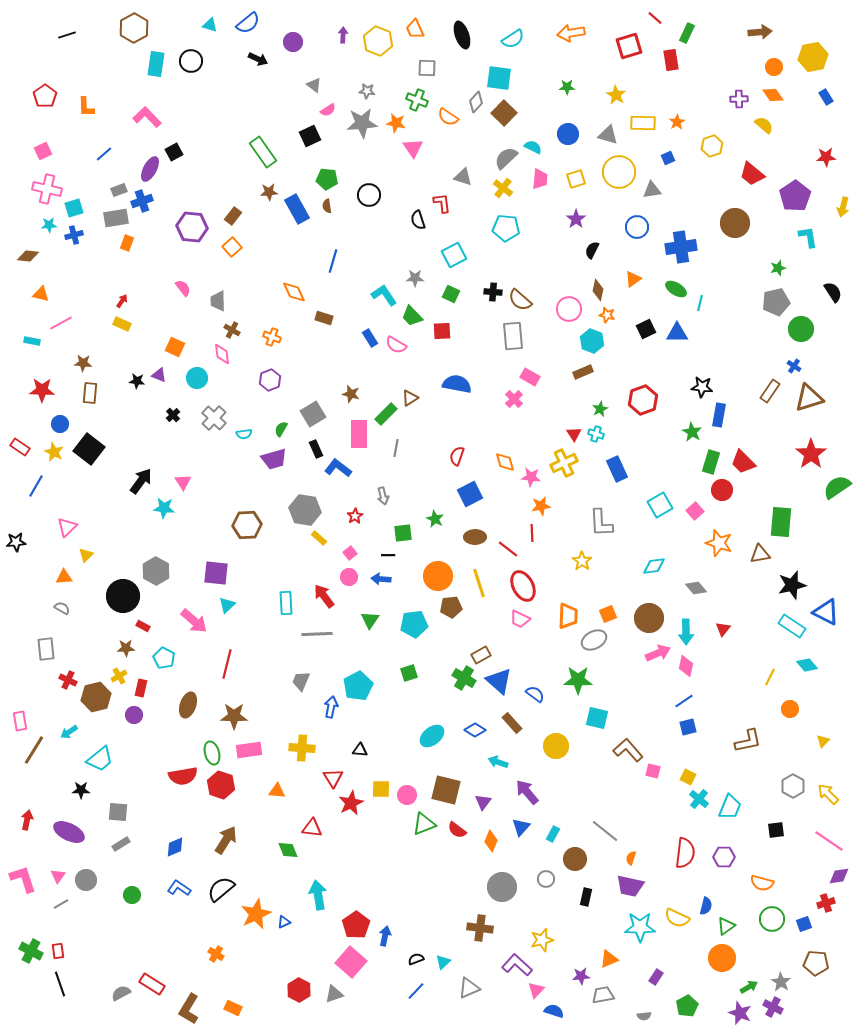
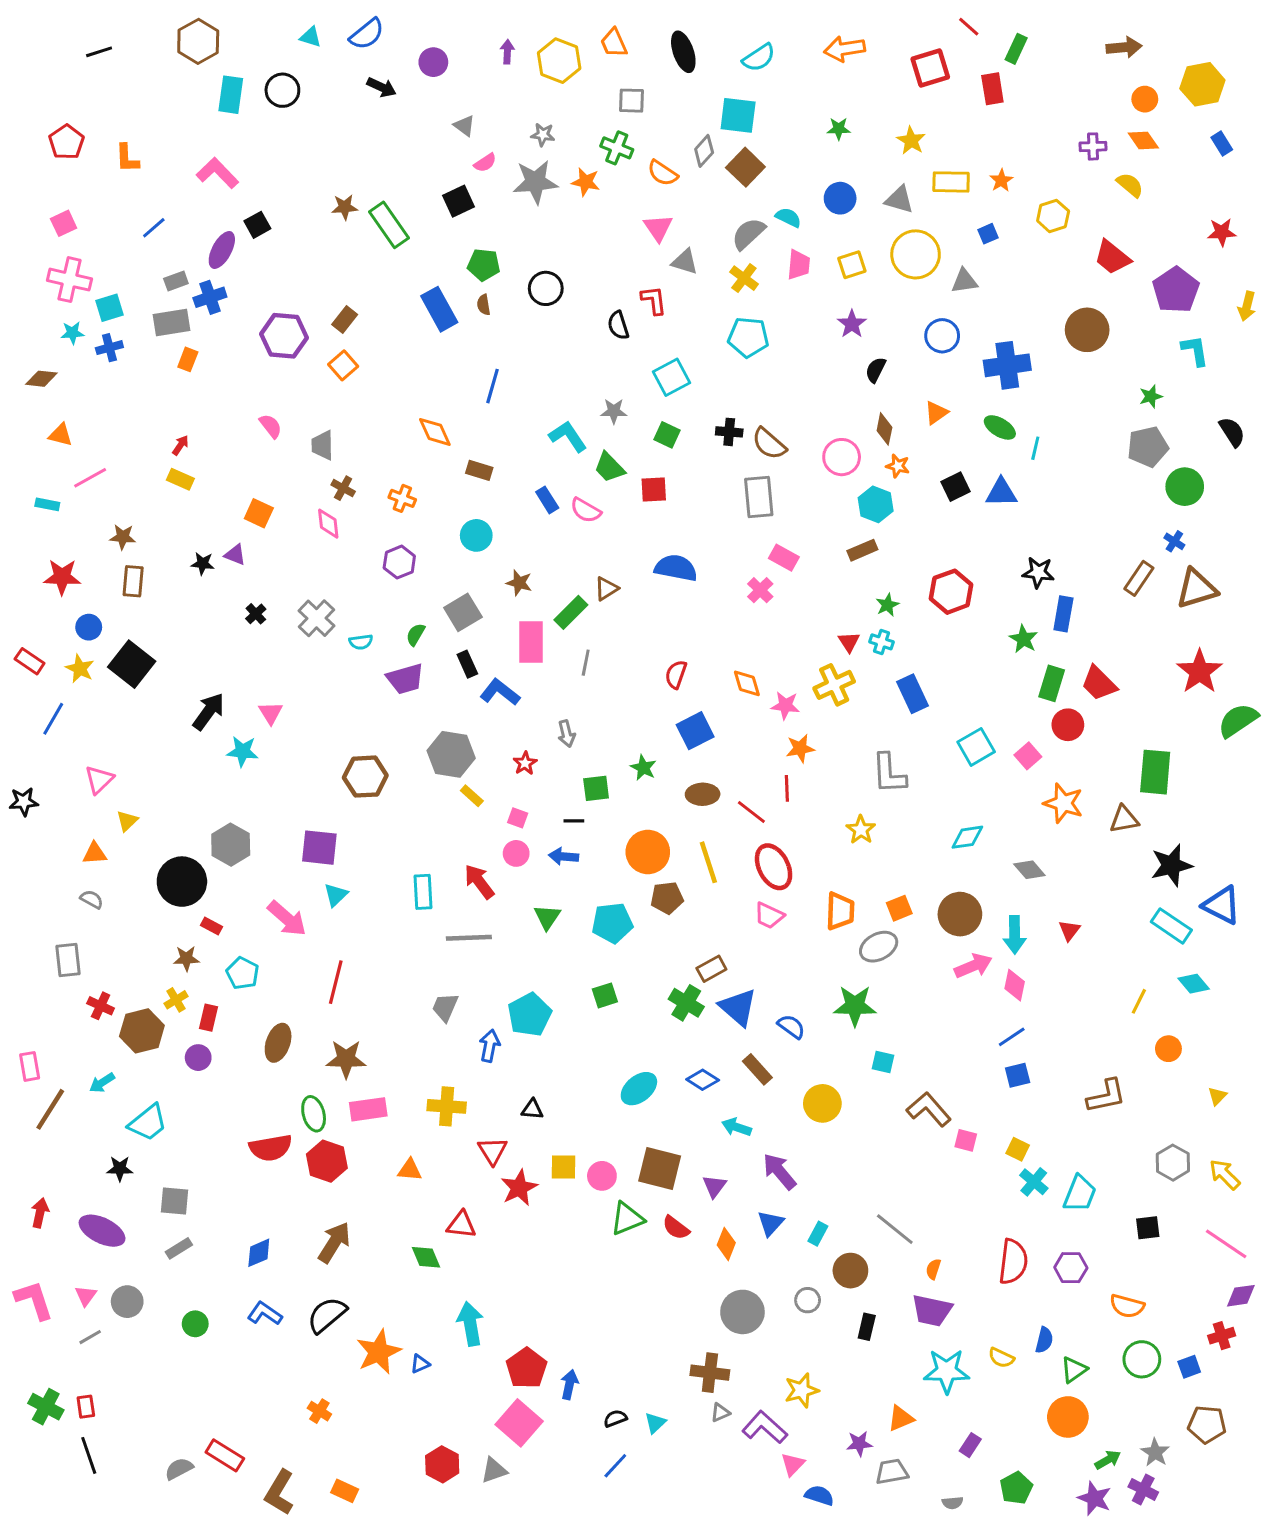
pink triangle: (413, 148) -> (658, 228), moved
brown star: (269, 192) -> (345, 207), moved
cyan circle: (197, 378) -> (476, 535), moved
pink square: (350, 553) -> (518, 818), turned -32
cyan square: (597, 718) -> (883, 1062), size x0.7
yellow semicircle: (677, 918) -> (1001, 1358), size x0.7
gray triangle: (469, 988) -> (720, 1413), moved, size x0.6

